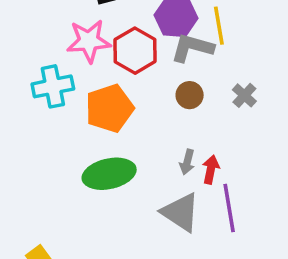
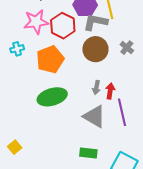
cyan cross: (53, 86) -> (17, 49), size x0.6
brown circle: (190, 95) -> (95, 49), size x1.6

